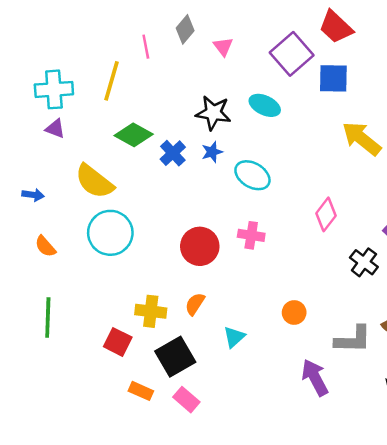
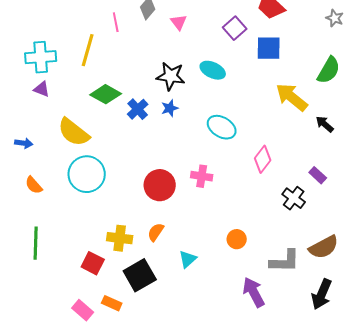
purple square: (292, 54) -> (235, 28), size x0.7
cyan ellipse: (252, 175) -> (222, 127), moved
pink rectangle: (186, 400) -> (83, 310), moved

